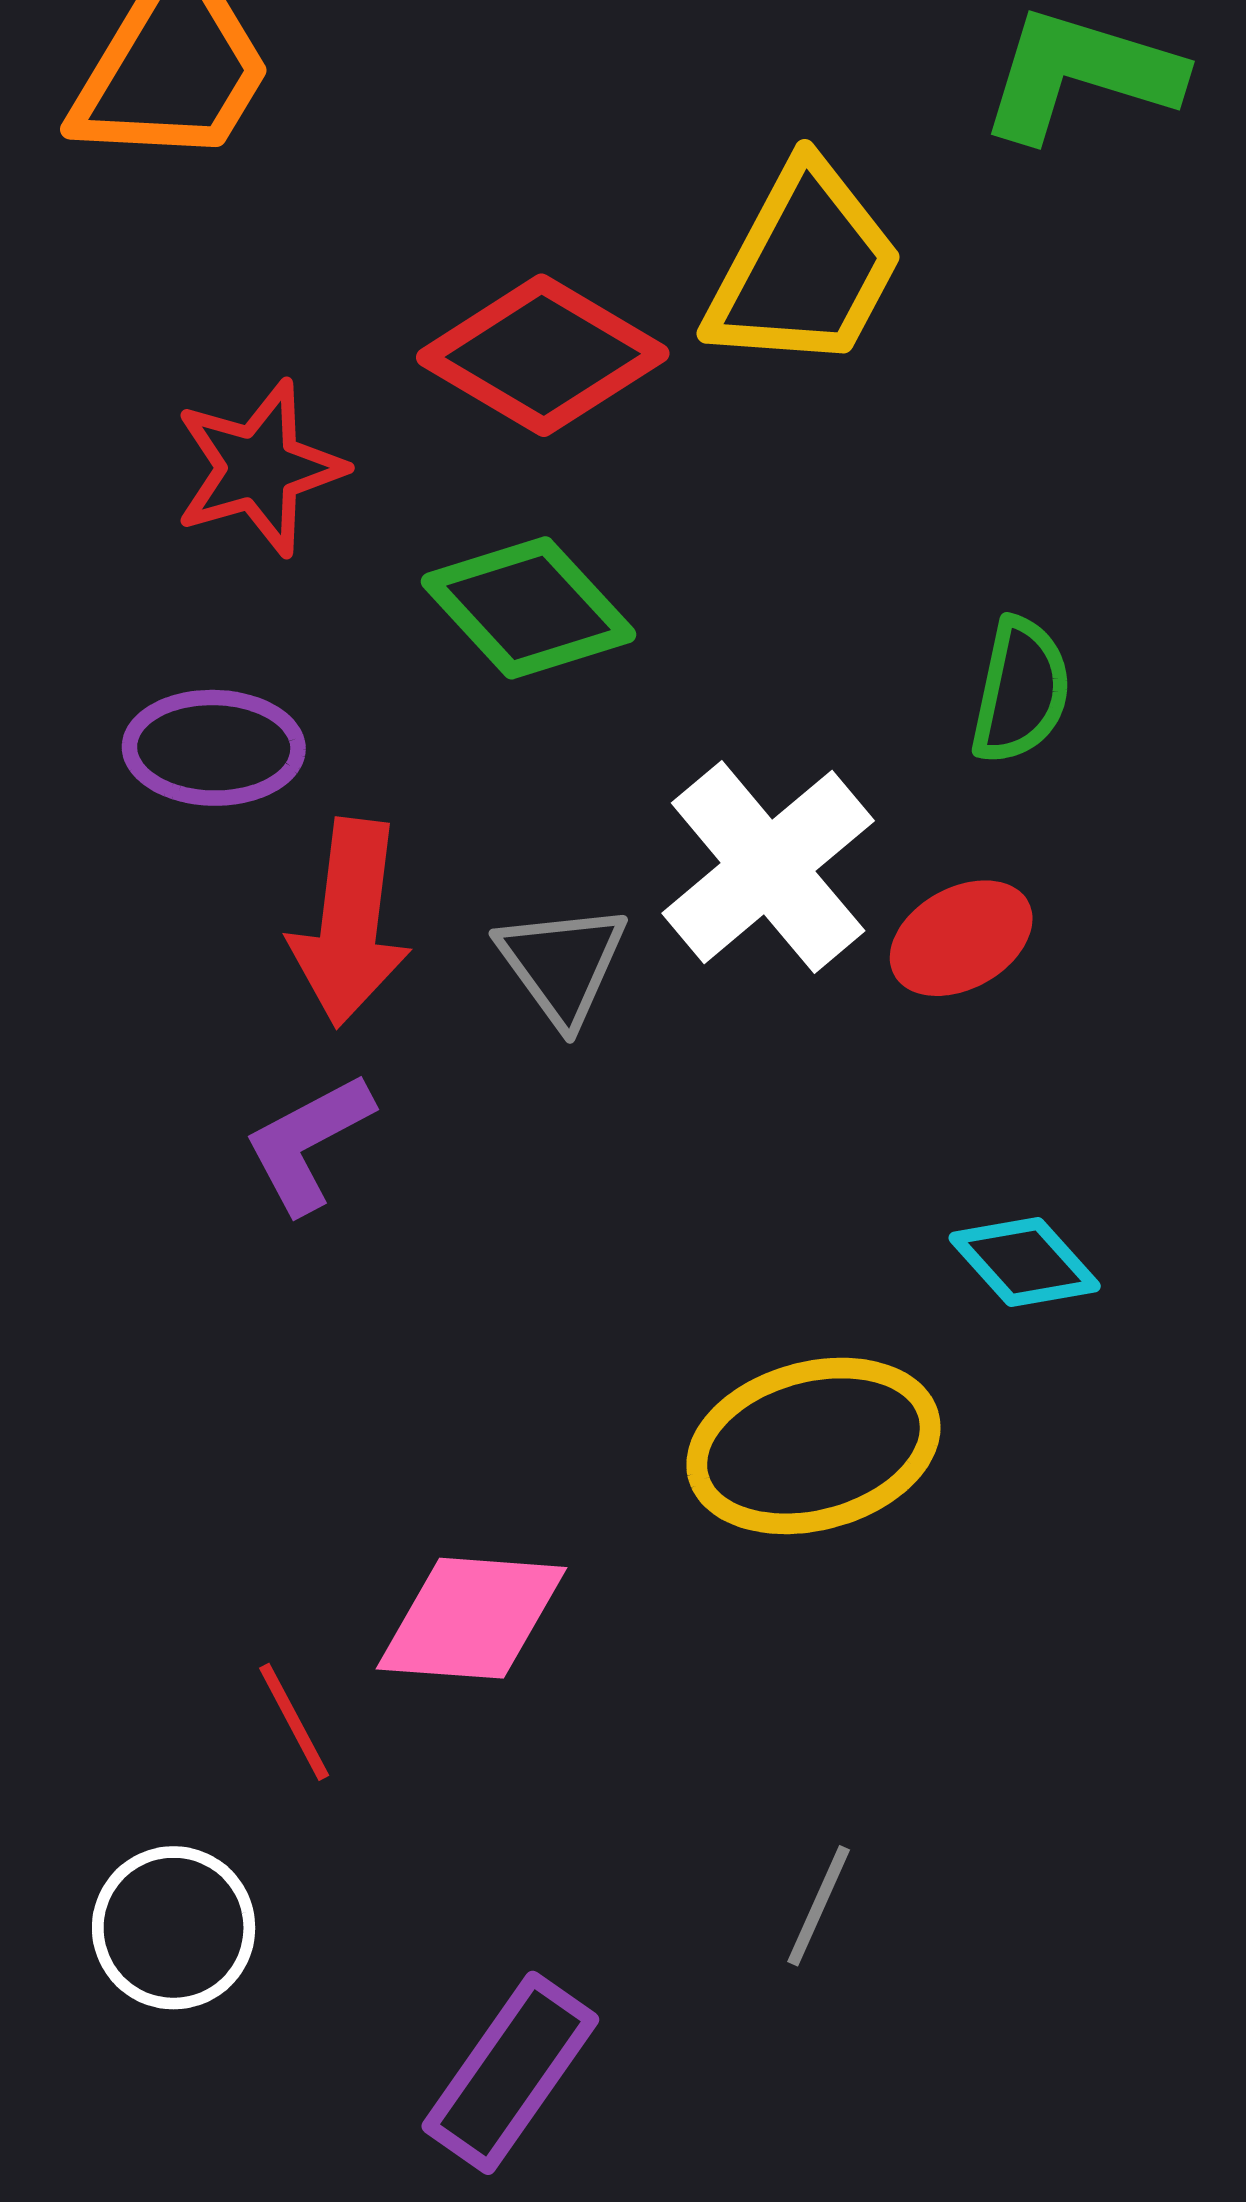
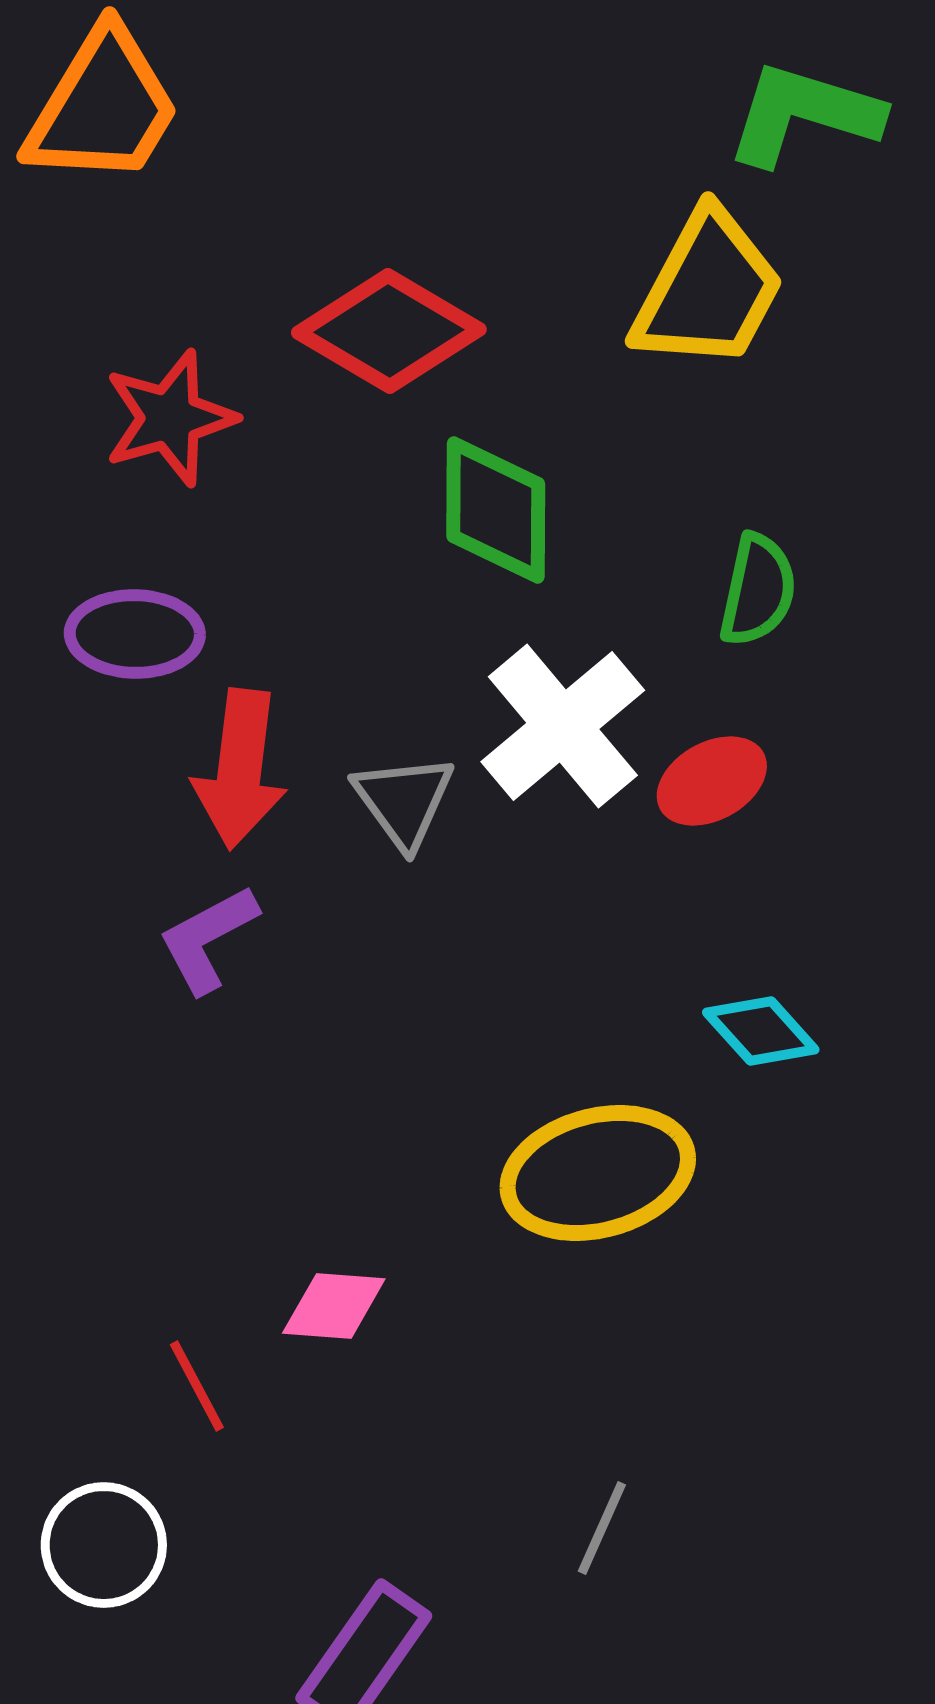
yellow trapezoid: (804, 267) -> (708, 290), moved
green diamond: (528, 608) -> (496, 510), moved, turned 43
pink diamond: (471, 1618) -> (334, 1306), size x0.7

